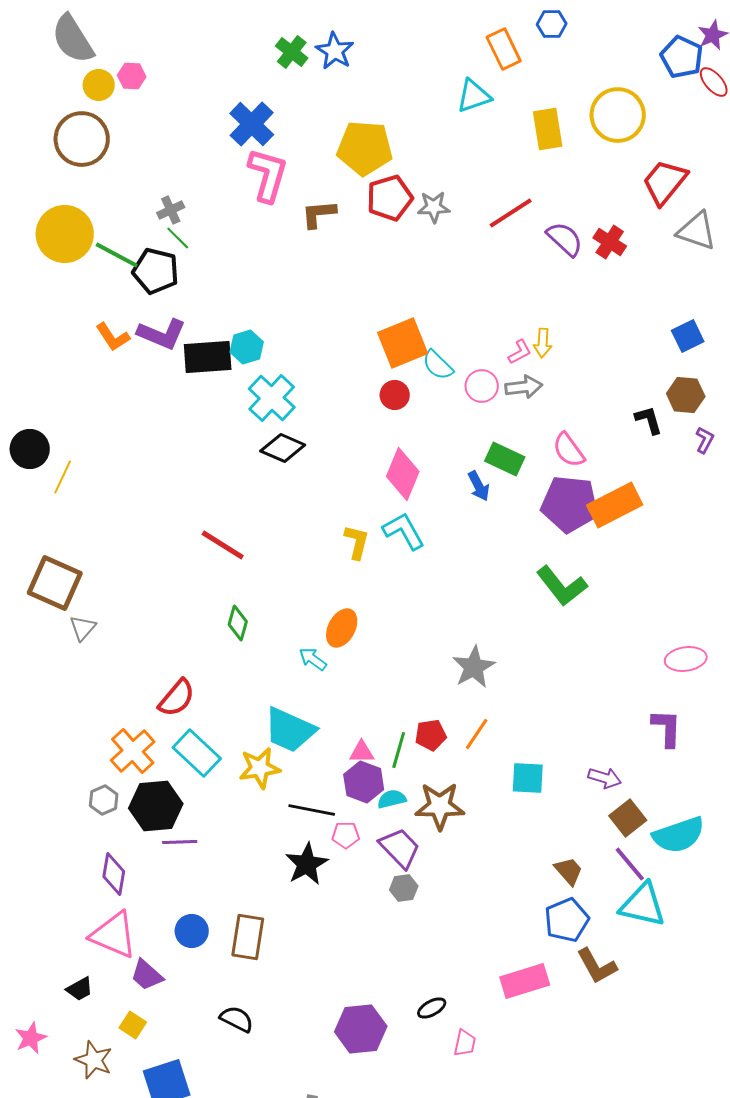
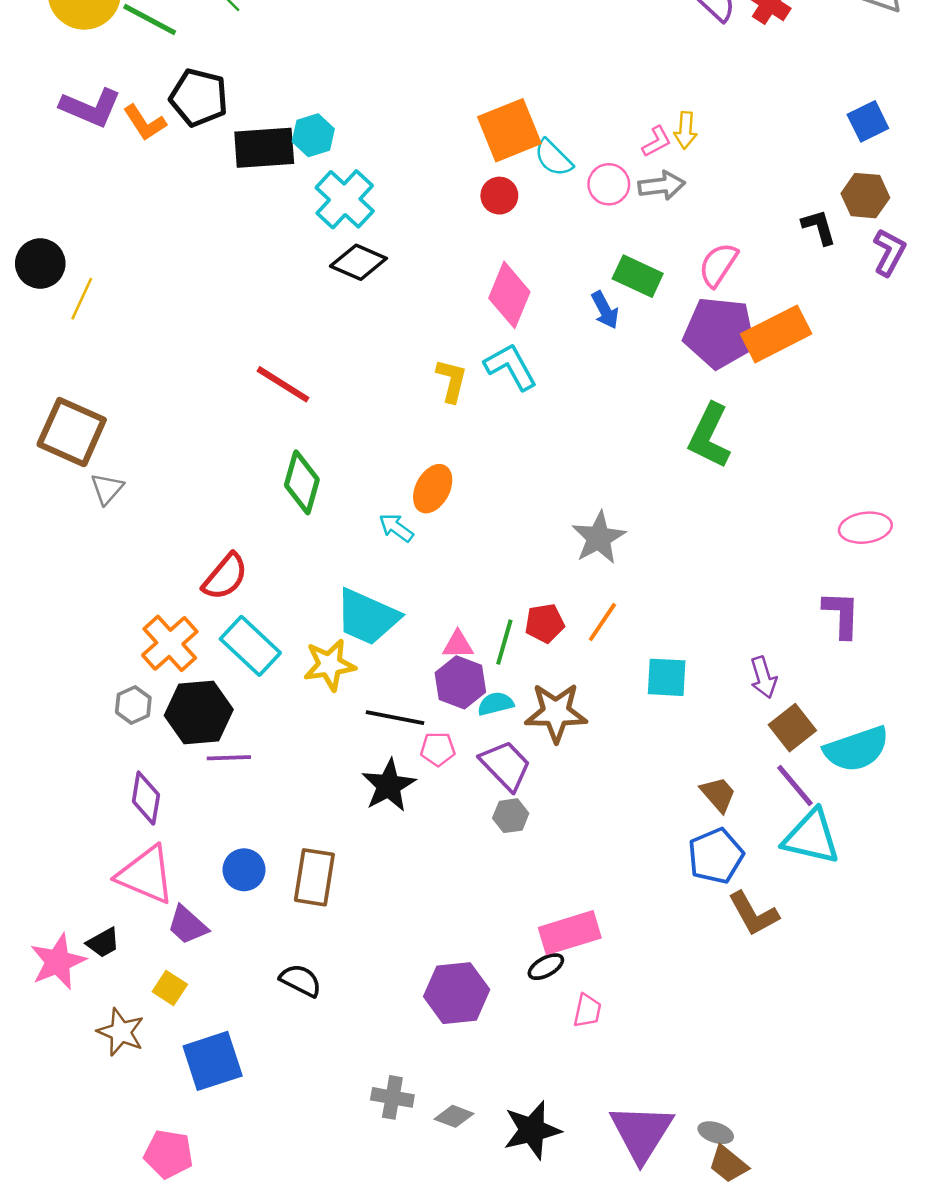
black pentagon: (156, 271) -> (199, 97), moved
purple L-shape: (162, 334) -> (91, 108), moved
purple L-shape: (705, 440) -> (889, 252), size x1.4
pink semicircle: (569, 450) -> (718, 265), turned 69
green L-shape: (562, 586) -> (709, 436), turned 64
green diamond: (238, 623) -> (302, 482), size x1.4
purple arrow: (605, 778) -> (763, 677), turned 56
pink rectangle: (525, 981) -> (570, 933), moved
pink star: (31, 1038) -> (58, 962), moved, size x1.4

